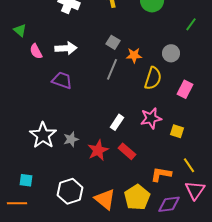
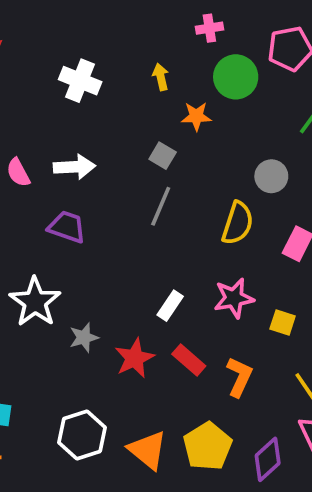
orange star: (134, 55) -> (196, 116), moved
white star: (43, 135) -> (35, 302), moved
orange L-shape: (161, 174) -> (239, 377), moved, turned 105
purple diamond: (169, 204) -> (268, 459), turned -35

